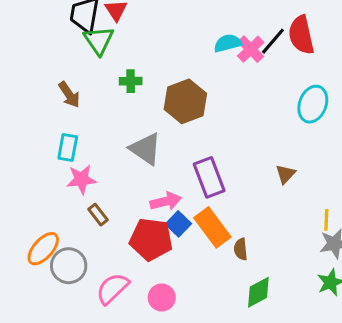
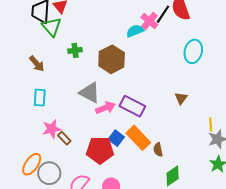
cyan semicircle: (228, 43) -> (135, 31), moved
purple rectangle: (209, 177) -> (132, 106), turned -35
pink star: (81, 179) -> (52, 129), moved
pink arrow: (166, 201) -> (105, 108), moved

